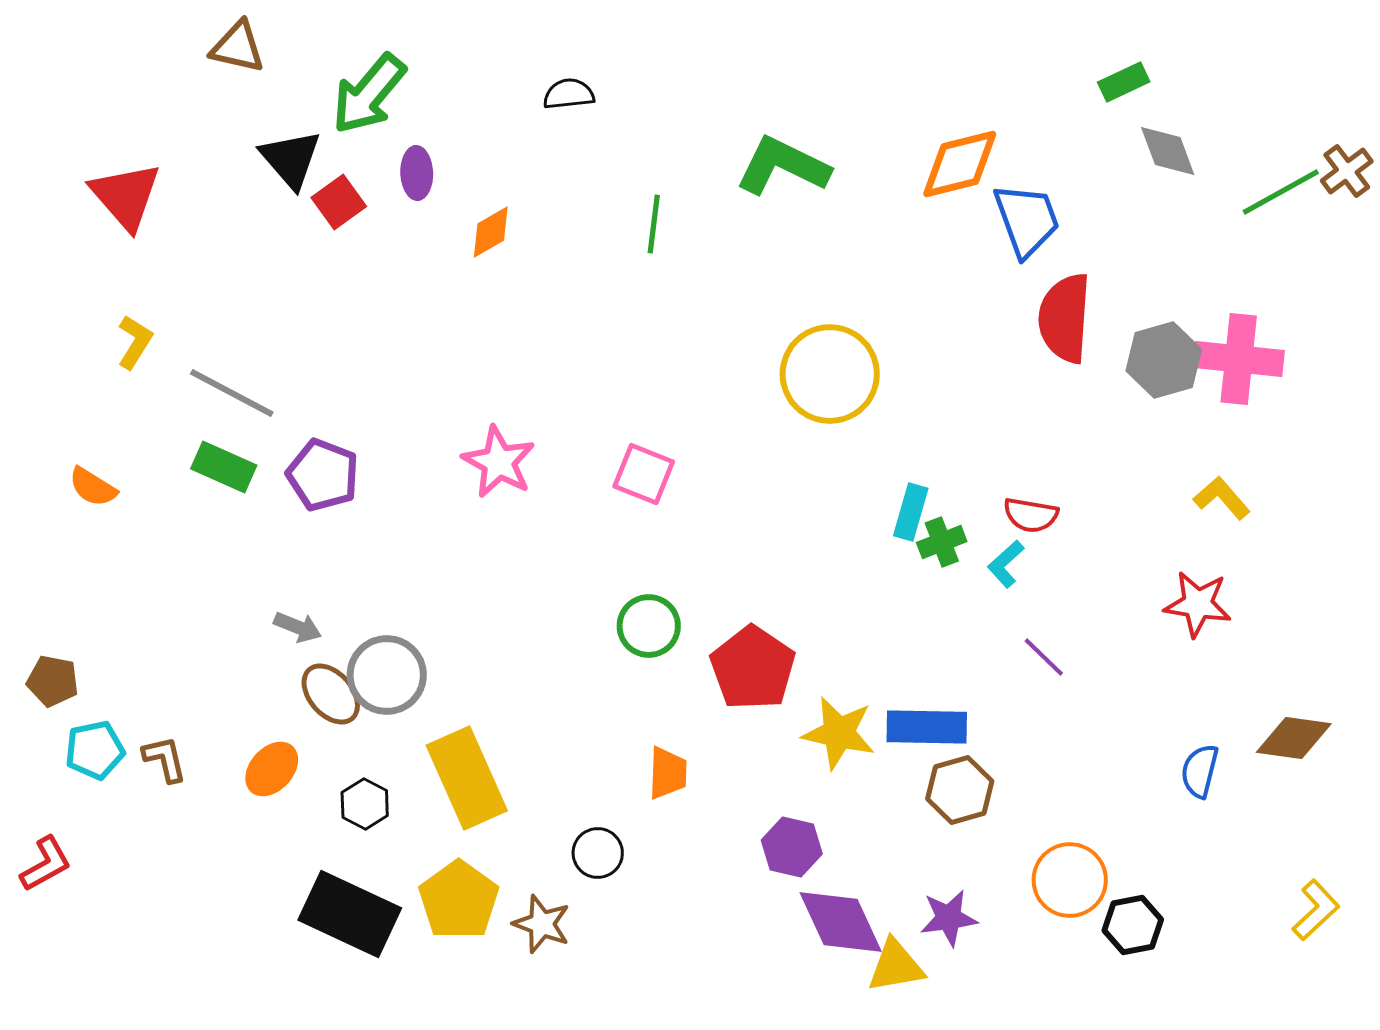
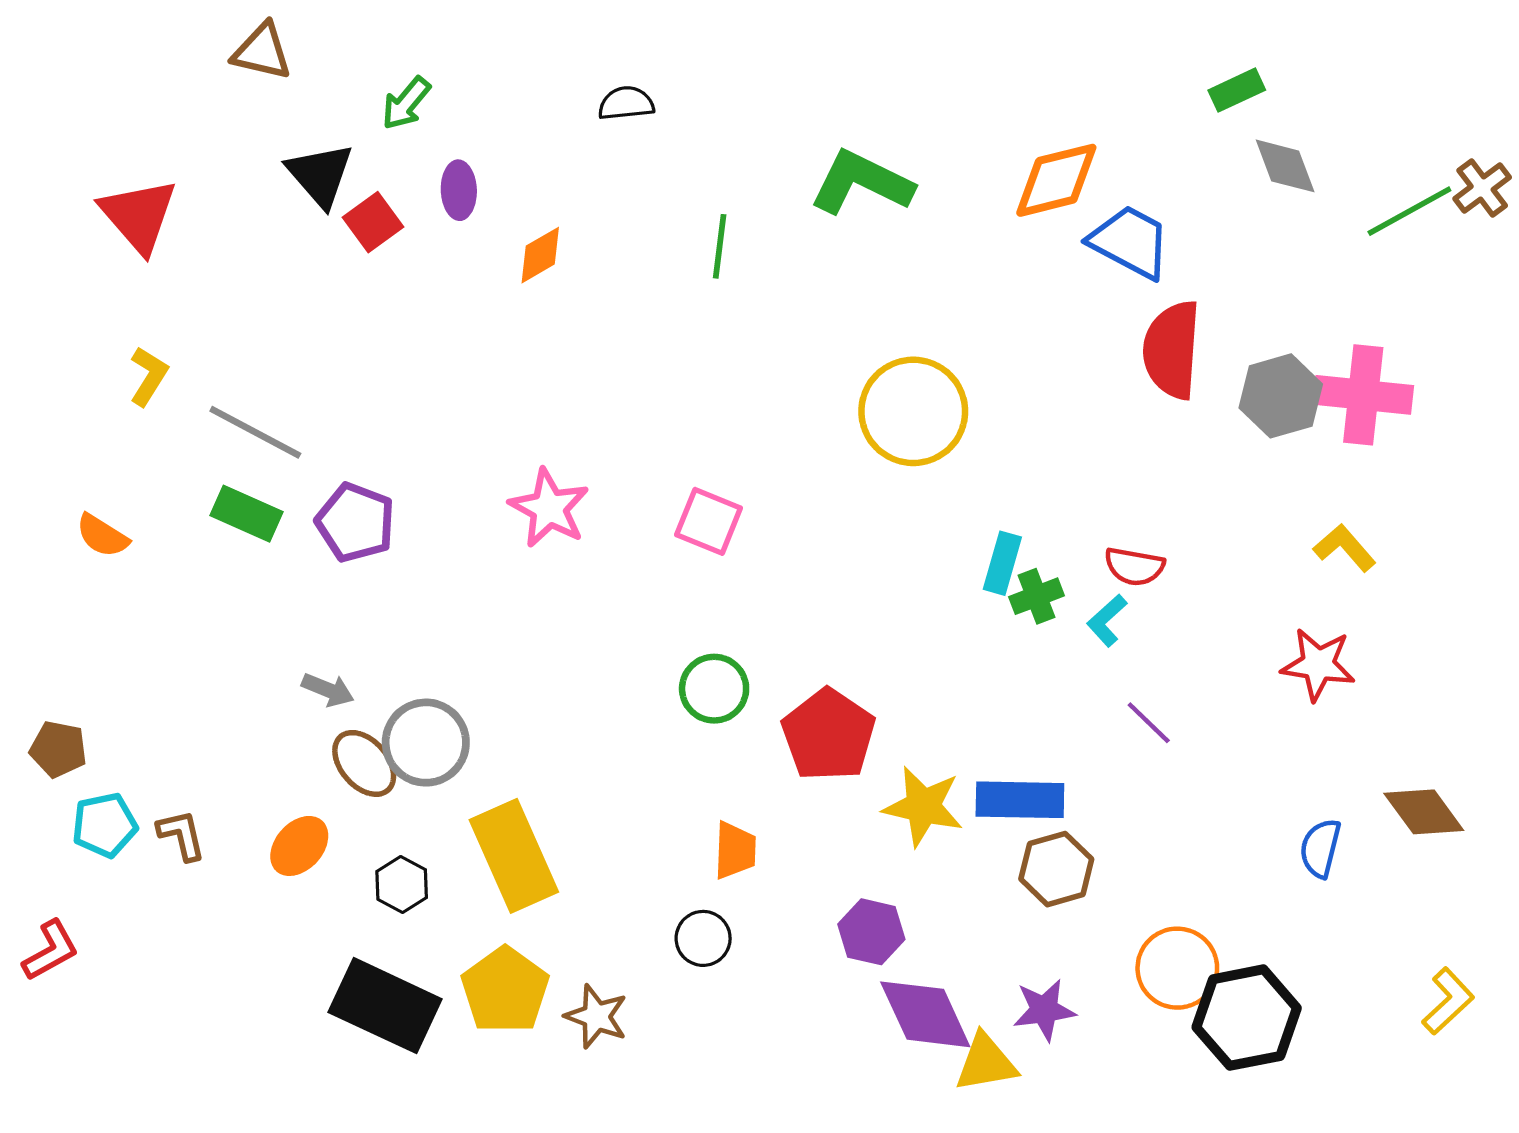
green arrow: (369, 94) -> (406, 103), size x0.6
blue trapezoid: (1027, 220) -> (1130, 242), turned -42
brown diamond: (1294, 738) -> (1424, 812), turned 46
black circle: (598, 853) -> (703, 938), moved
black hexagon: (1133, 925) -> (1247, 1018), size x1.6

